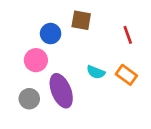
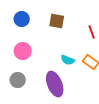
blue circle: (51, 34) -> (22, 19), moved
purple ellipse: (61, 91) -> (55, 84), moved

